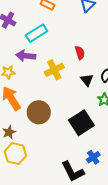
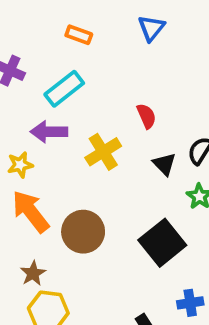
blue cross: (93, 157) -> (190, 303), turned 32

